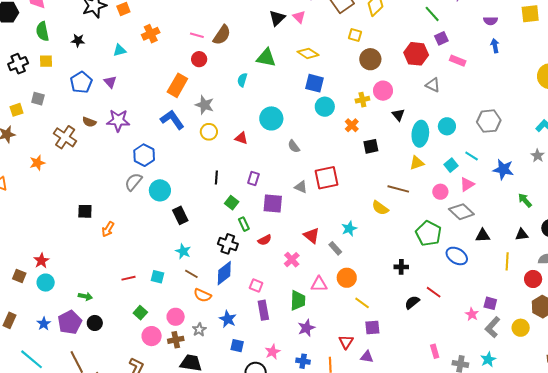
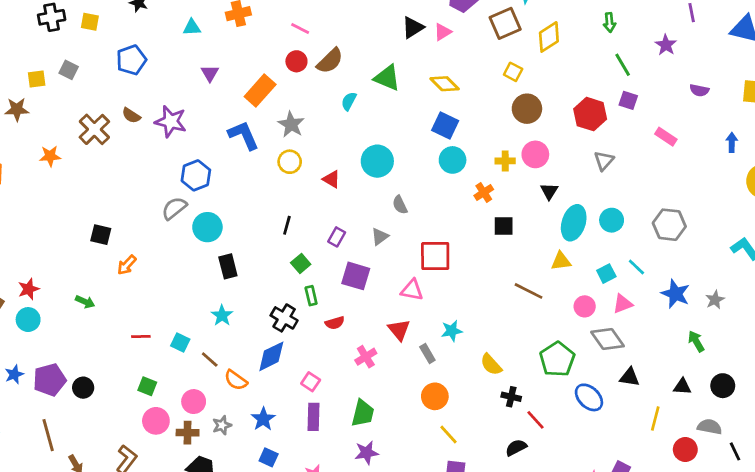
pink triangle: (299, 17) -> (443, 32), turned 32
brown semicircle: (222, 35) -> (330, 61), moved
purple square: (441, 38) -> (628, 100), turned 32
blue arrow: (495, 46) -> (732, 142), moved
pink rectangle: (458, 61) -> (666, 137), moved
purple triangle: (110, 82) -> (210, 73), moved
gray triangle: (433, 85) -> (604, 161), turned 35
gray star: (538, 156) -> (715, 300), moved
gray triangle: (301, 187) -> (380, 237), moved, turned 48
yellow semicircle: (380, 208) -> (491, 365), moved
brown line: (191, 274) -> (210, 359), moved
pink triangle: (319, 284) -> (412, 290), moved
red line: (434, 292) -> (536, 420), moved
green arrow: (85, 296) -> (85, 302), moved
green square: (140, 313) -> (147, 386), turned -32

